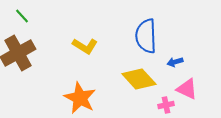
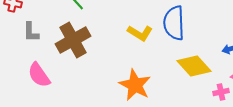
blue semicircle: (146, 36) -> (174, 23), moved

